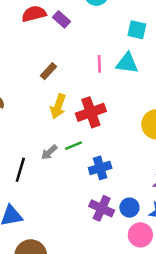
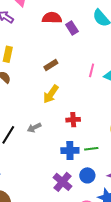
red cross: (91, 112) -> (73, 120), moved, size x0.6
green line: (74, 146) -> (91, 149), moved
blue circle: (129, 208) -> (87, 175), moved

